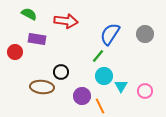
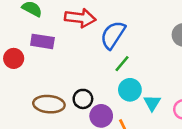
blue semicircle: (110, 34) -> (113, 35), moved
black circle: (61, 72) -> (83, 99), moved

